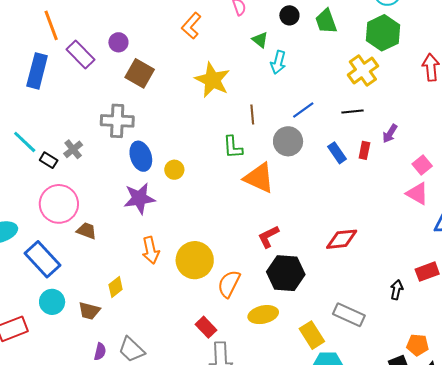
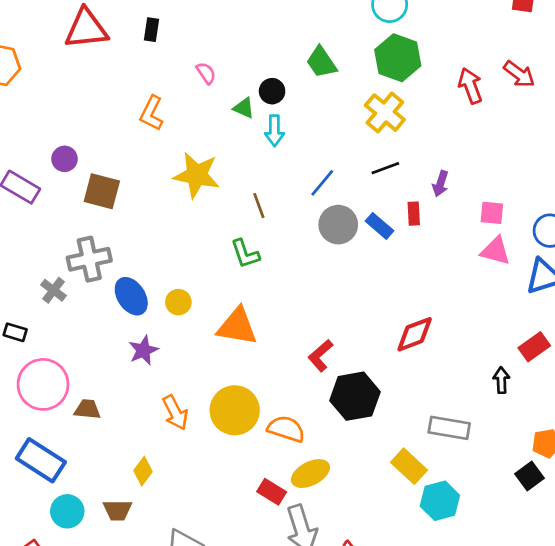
black circle: (289, 15) -> (272, 91), moved
gray circle: (288, 141) -> (338, 225), moved
gray cross: (73, 149) -> (54, 290), moved
pink square: (422, 165) -> (492, 213), turned -30
orange triangle: (259, 178) -> (237, 326), moved
purple star: (139, 198) -> (143, 350), size x0.7
orange semicircle: (229, 284) -> (286, 429), turned 96
yellow ellipse: (263, 315) -> (310, 474), moved

